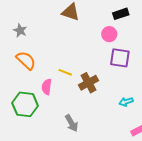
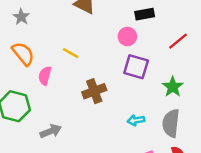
yellow line: (65, 72) -> (71, 53), moved
pink semicircle: (47, 87) -> (45, 76), moved
gray arrow: (72, 123) -> (51, 131), moved, turned -90

